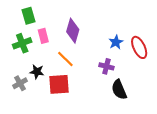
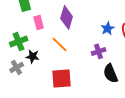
green cross: (22, 43) -> (19, 41), moved
purple cross: (106, 66) -> (99, 51), turned -32
red square: (59, 84) -> (62, 78), moved

